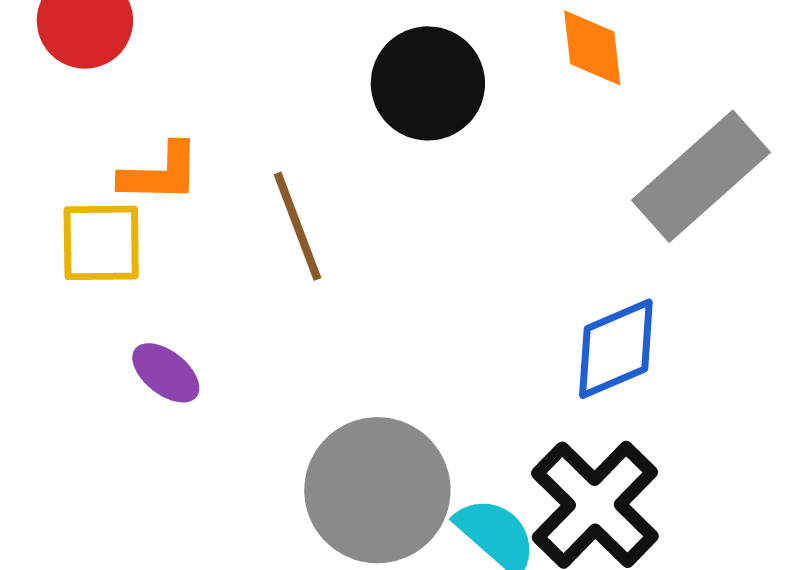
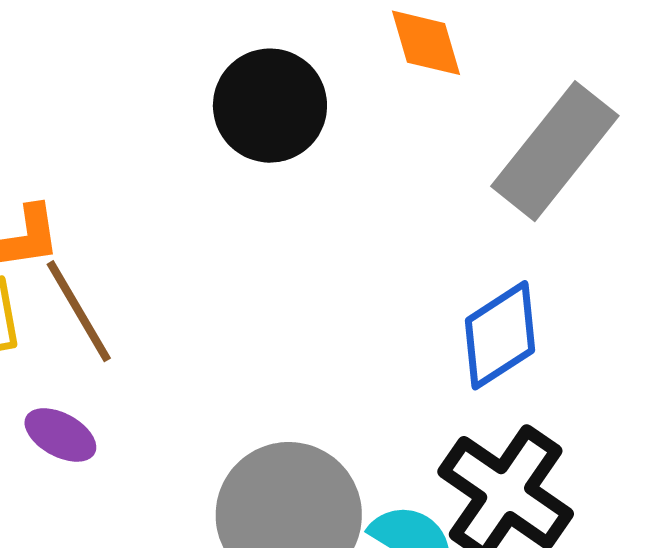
brown line: (297, 226) -> (79, 311), moved

